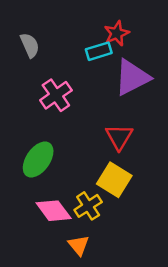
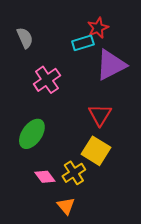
pink diamond: (54, 211) -> (45, 177), size x0.7

